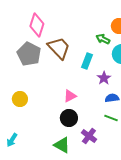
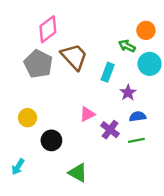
pink diamond: (37, 25) -> (48, 29), turned 35
black circle: (69, 118) -> (51, 140), moved
green line: (111, 118) -> (136, 140), turned -32
purple cross: (89, 136) -> (110, 130), moved

